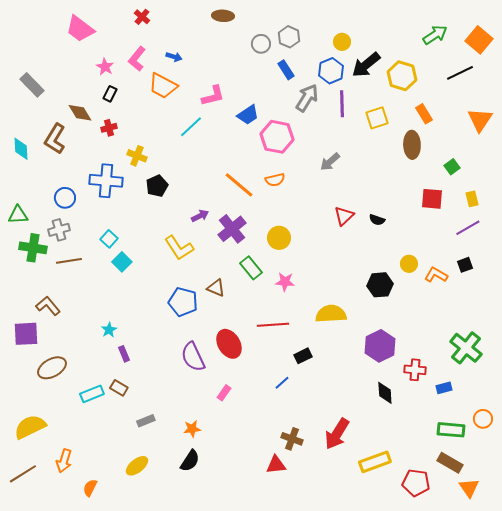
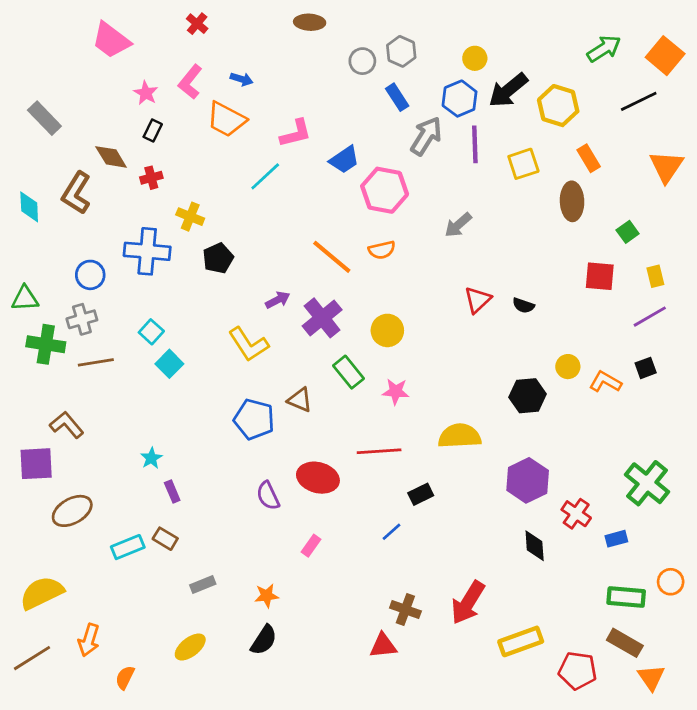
red ellipse: (229, 344) -> (318, 478), turned -44
purple semicircle: (193, 357) -> (268, 496), size x0.7
red cross: (415, 370) -> (576, 514), turned 30

